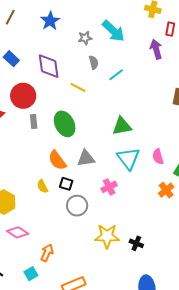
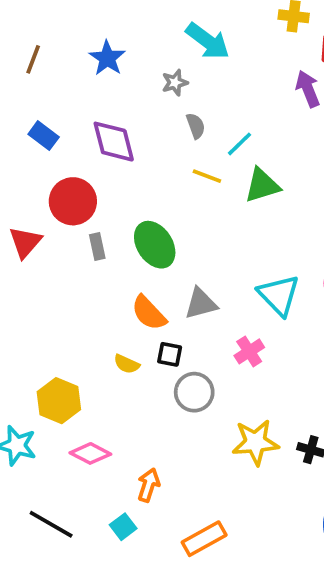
cyan arrow: (113, 31) -> (208, 41), moved
yellow line: (78, 87) -> (207, 176), moved
green triangle: (122, 126) -> (262, 185), moved
yellow semicircle: (42, 186) -> (127, 364), turned -32

